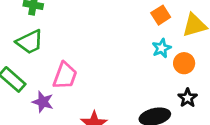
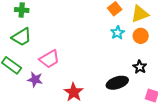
orange circle: (184, 63) -> (141, 36), moved
pink trapezoid: (65, 76) -> (49, 59), turned 45

